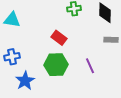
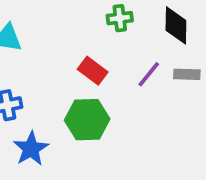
purple line: (90, 66) -> (149, 74), moved, turned 63

